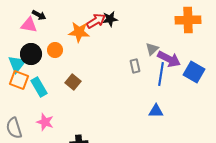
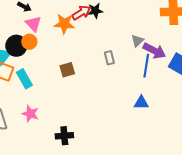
pink triangle: (29, 25) -> (33, 24), moved, turned 36
orange circle: (55, 50) -> (29, 42), moved
gray rectangle: (135, 66) -> (109, 58), moved
brown square: (73, 82) -> (67, 70), moved, turned 35

